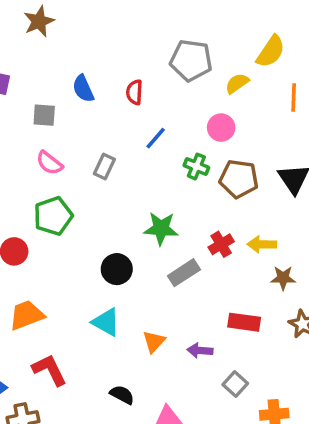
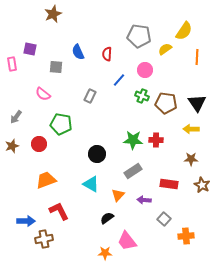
pink circle: (221, 128) -> (145, 70), moved
pink semicircle: (50, 163) -> (43, 94), moved
green pentagon: (53, 216) -> (61, 124), turned 30
green star: (161, 228) -> (133, 140), moved
red cross: (221, 244) -> (156, 140), turned 32
yellow arrow: (262, 244) -> (191, 129), moved
gray rectangle: (184, 273) -> (133, 171), moved
black semicircle: (122, 395) -> (107, 218), moved, turned -64

